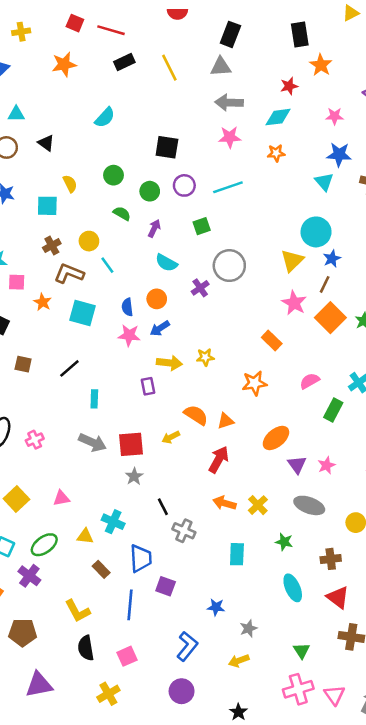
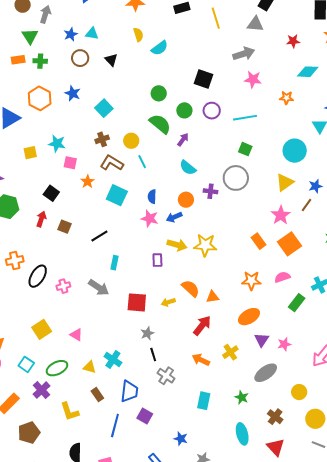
red star: (289, 86) -> (293, 41), moved
gray arrow: (229, 103) -> (244, 54), moved, turned 150
cyan diamond: (278, 117) -> (308, 72), moved
yellow semicircle: (70, 184) -> (138, 35), moved
cyan square: (47, 206) -> (104, 108), turned 36
green semicircle: (122, 214) -> (160, 124), size x1.6
green square: (202, 226) -> (245, 149), moved, turned 32
cyan circle: (316, 232) -> (295, 151), moved
purple cross: (200, 288) -> (210, 191), turned 32
orange circle: (157, 299) -> (186, 200), moved
orange square: (330, 318) -> (289, 244), moved
yellow star: (205, 357) -> (205, 245), size x1.6
orange star: (254, 383) -> (251, 281), moved
gray arrow: (92, 442) -> (99, 288), moved
gray star: (134, 476) -> (147, 333), moved
pink triangle: (61, 498) -> (76, 335), turned 32
yellow cross: (258, 505) -> (230, 352), moved
gray ellipse: (309, 505) -> (266, 373), turned -65
brown cross: (331, 559) -> (275, 417), turned 35
yellow L-shape: (77, 611) -> (70, 412), moved
brown pentagon: (23, 632) -> (29, 433), turned -30

